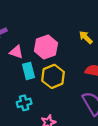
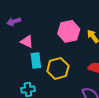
pink hexagon: (46, 47) -> (69, 31), moved

